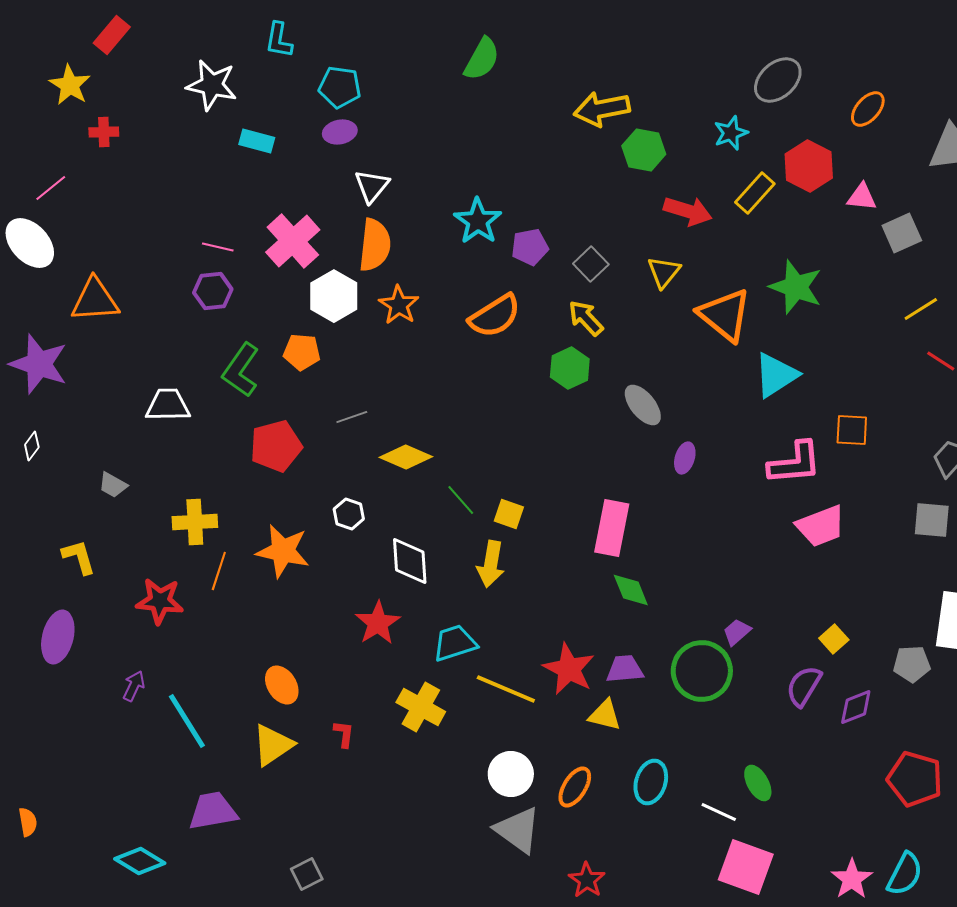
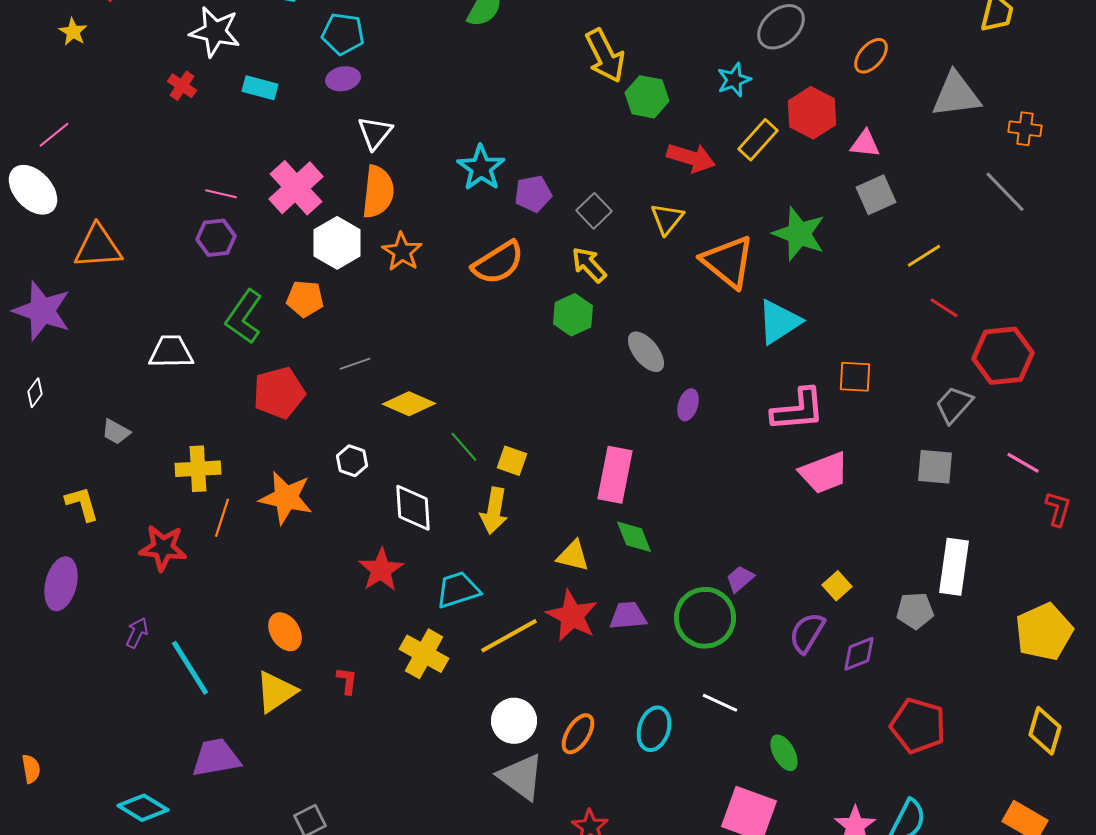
yellow star: (70, 85) -> (73, 32), size x0.7
yellow arrow: (602, 109) -> (605, 56), turned -106
red cross: (104, 132) -> (182, 86), moved, turned 36
gray square: (902, 233) -> (876, 195), moved
yellow line: (506, 689) -> (509, 636), turned -52
yellow triangle: (605, 715) -> (573, 556), moved
green ellipse: (758, 783) -> (784, 753), moved
white line: (719, 812) -> (720, 703), moved

